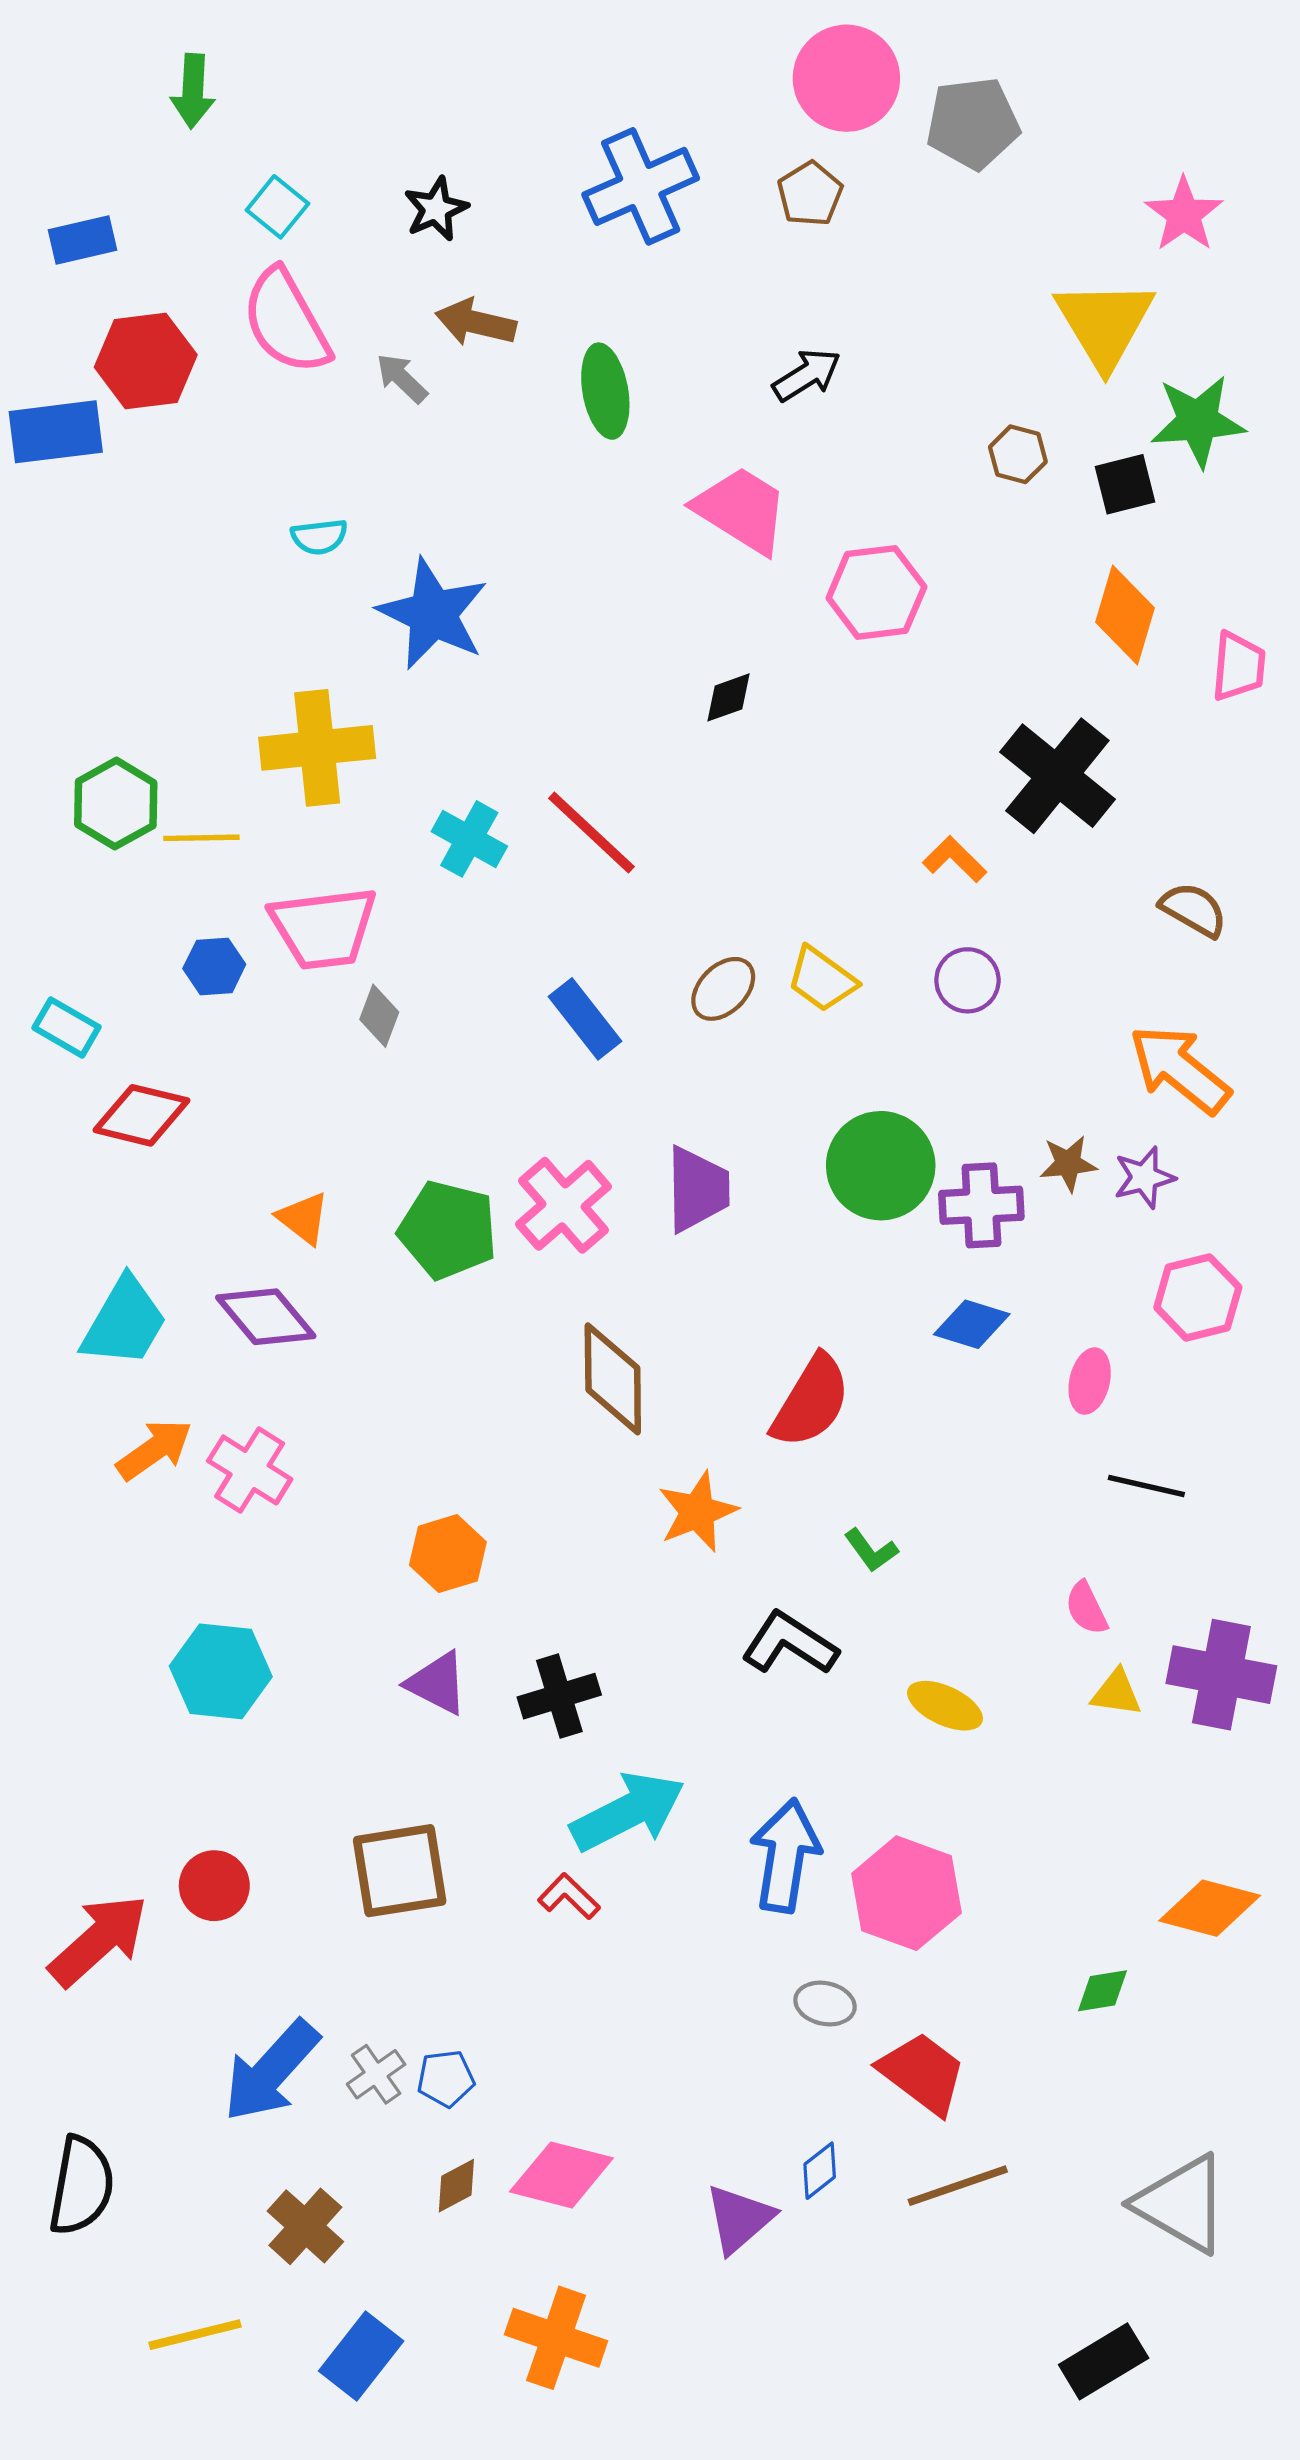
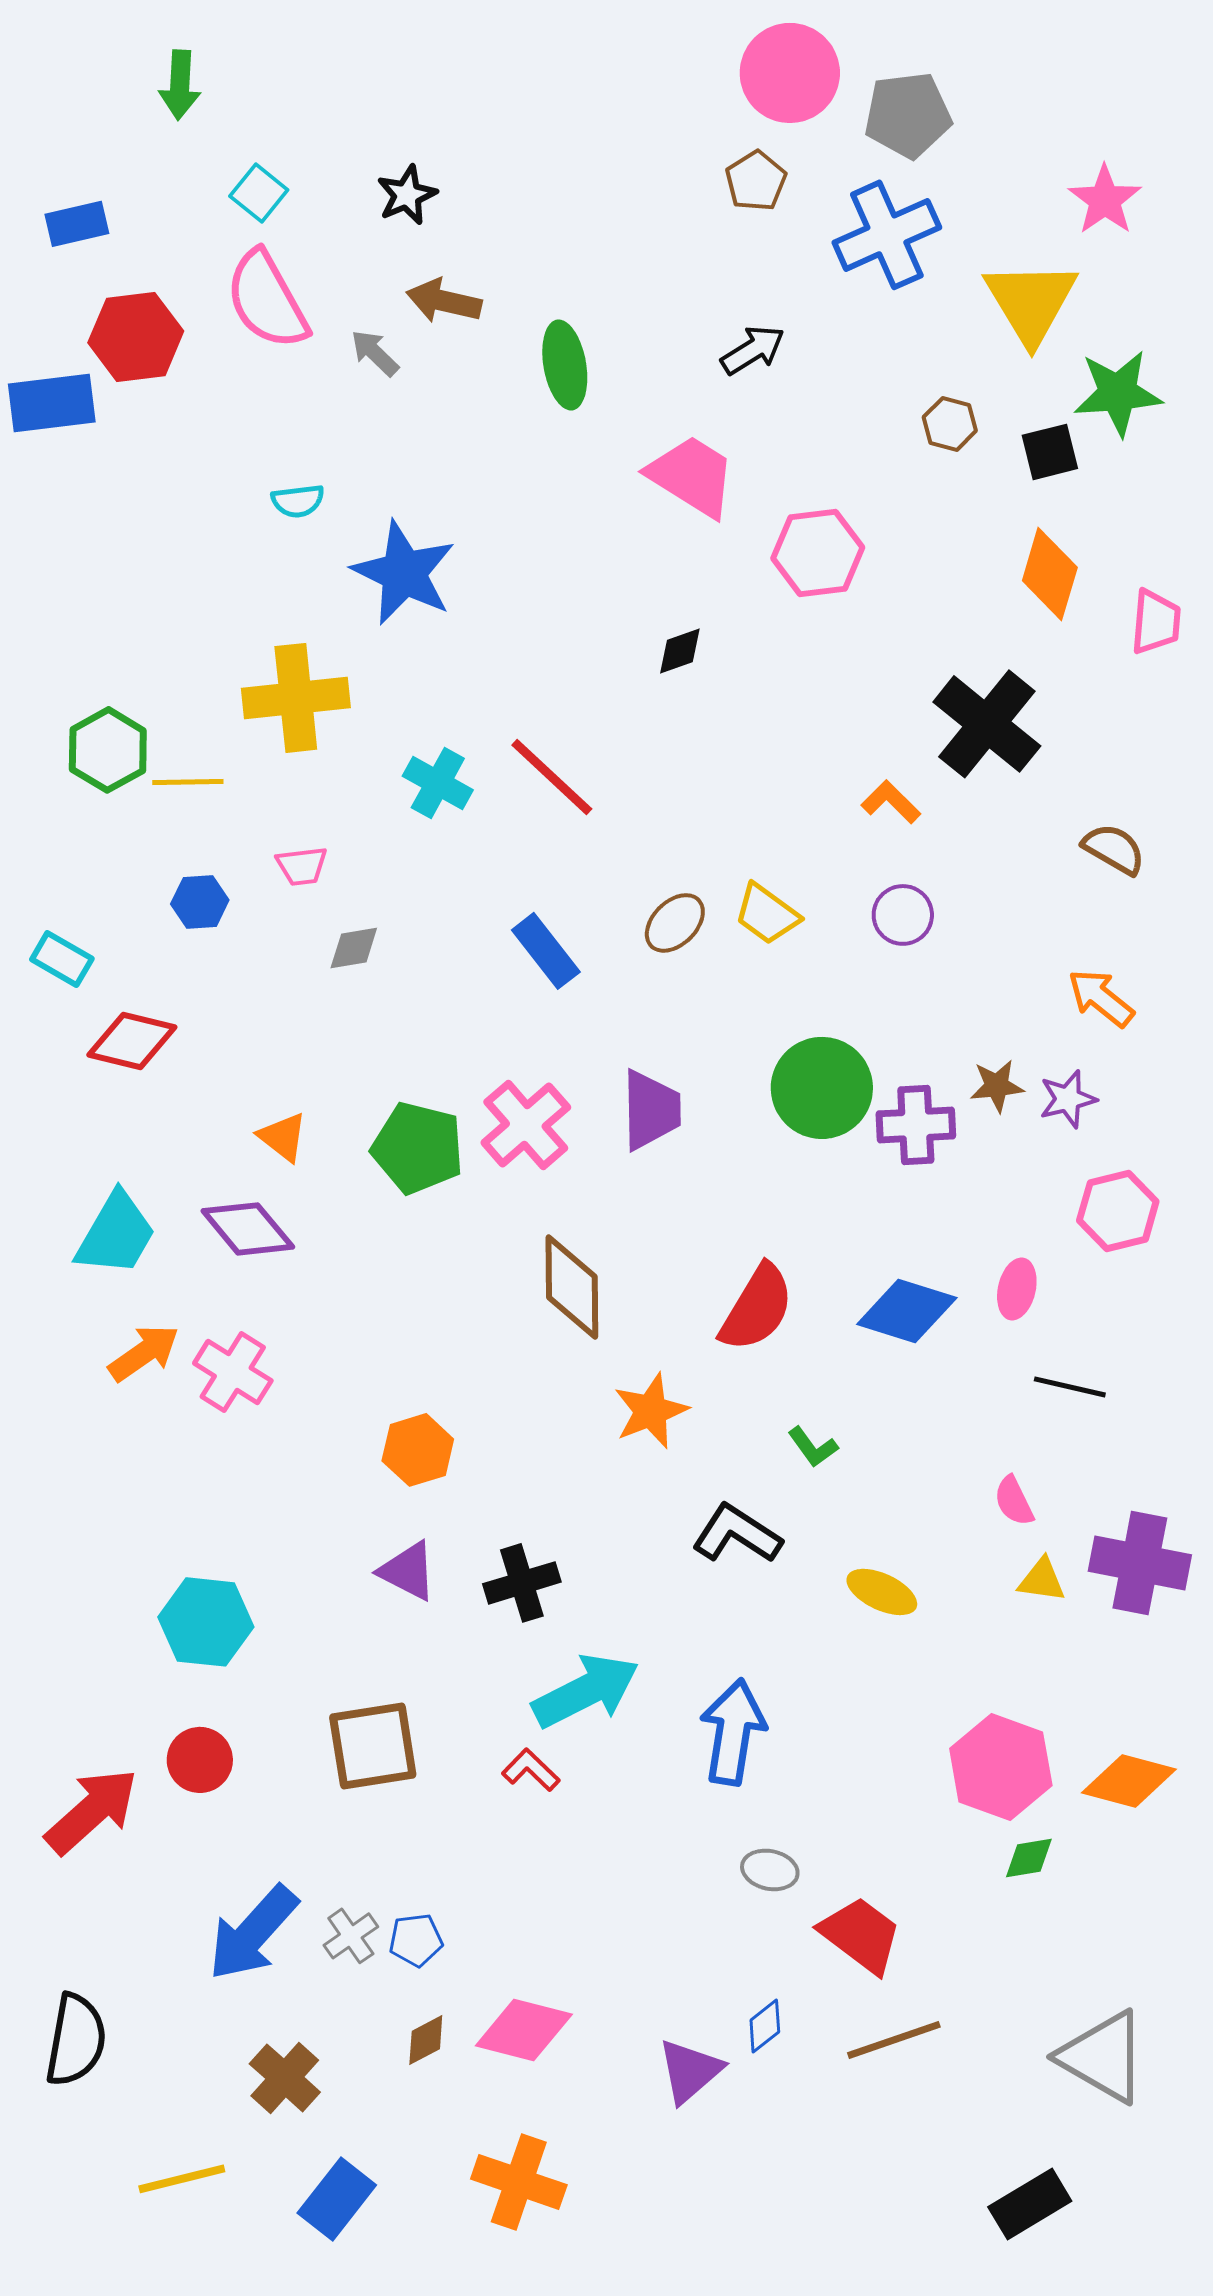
blue cross: (641, 186) -> (887, 235), moved
pink trapezoid: (324, 928) -> (302, 866), size x0.5
gray diamond: (379, 1016) -> (354, 948), turned 60
orange arrow: (1180, 1069) -> (1101, 998), size x0.7
blue diamond: (972, 1324) -> (907, 1311), moved, size x1.4
cyan hexagon: (221, 1671) -> (206, 1622), moved
pink hexagon: (906, 1893) -> (1001, 1767), moved

